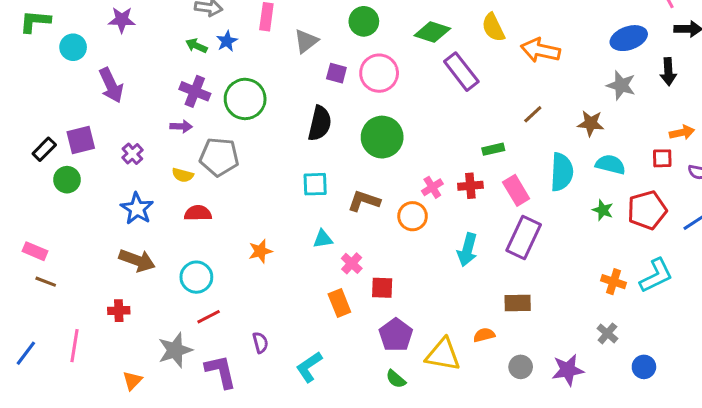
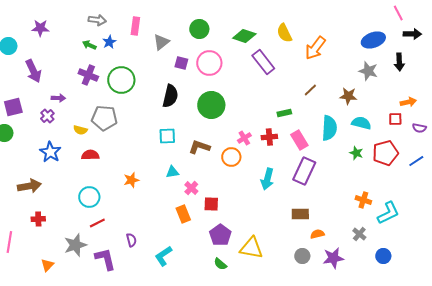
orange arrow: (540, 50) -> (315, 48), turned -65
purple arrow: (181, 126) -> (58, 98), moved
brown arrow: (137, 260) -> (29, 186), moved, turned -30
cyan L-shape: (656, 276) -> (388, 213), moved
orange semicircle: (484, 335) -> (317, 234), moved

